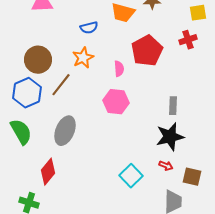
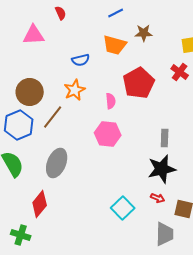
red cross: (188, 40) -> (180, 72), turned -36

